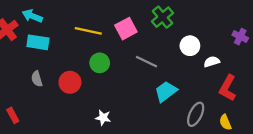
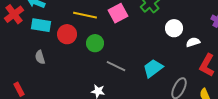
gray line: (147, 62) -> (116, 66), moved
red circle: (70, 82) -> (67, 34), moved

